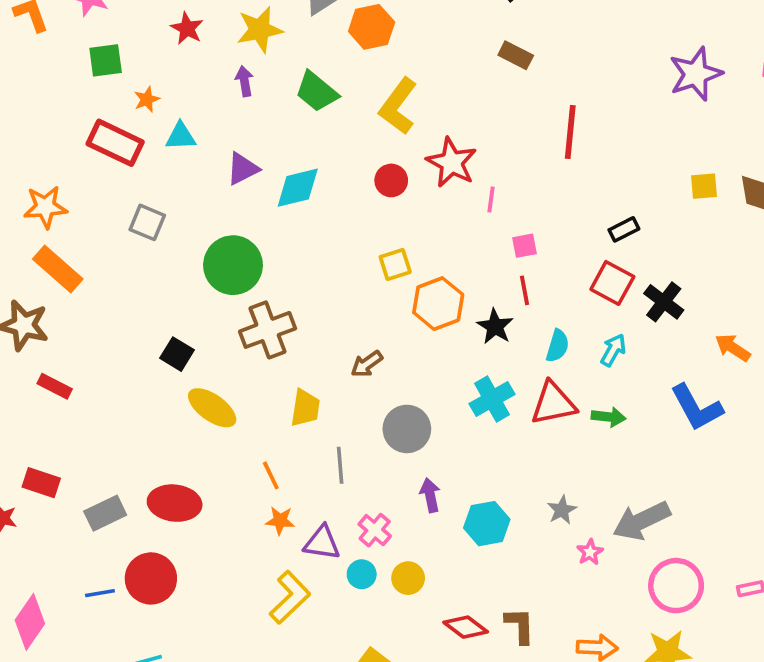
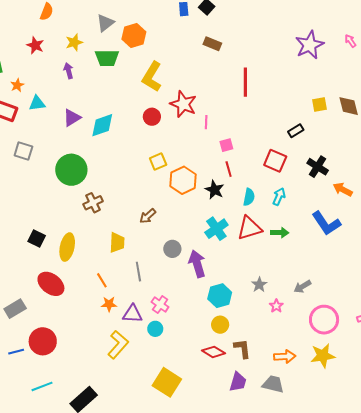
yellow star: (260, 30) -> (74, 42), size x0.7
green trapezoid: (317, 92) -> (107, 58), moved, turned -35
black rectangle: (624, 229) -> (296, 131), moved
black cross: (664, 302) -> (318, 167), moved
brown cross: (268, 330) -> (93, 203), size x0.7
black square: (177, 354) -> (37, 238), moved
yellow ellipse: (212, 408) -> (67, 247), turned 72
gray circle: (407, 429) -> (172, 249), size x0.7
purple arrow: (430, 495) -> (197, 264), moved, size x1.5
red ellipse: (175, 503) -> (51, 284), moved, turned 36
gray arrow: (642, 521) -> (302, 287), size x0.6
yellow circle: (408, 578) -> (220, 325), moved

